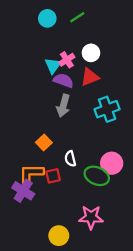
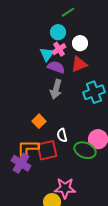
cyan circle: (47, 18) -> (58, 32), moved
red square: (53, 176) -> (47, 150), size x1.5
pink star: (91, 217) -> (65, 188), moved

